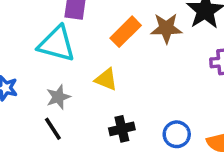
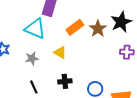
brown star: (166, 28) -> (98, 29), turned 30
black line: (53, 129) -> (34, 87), moved

